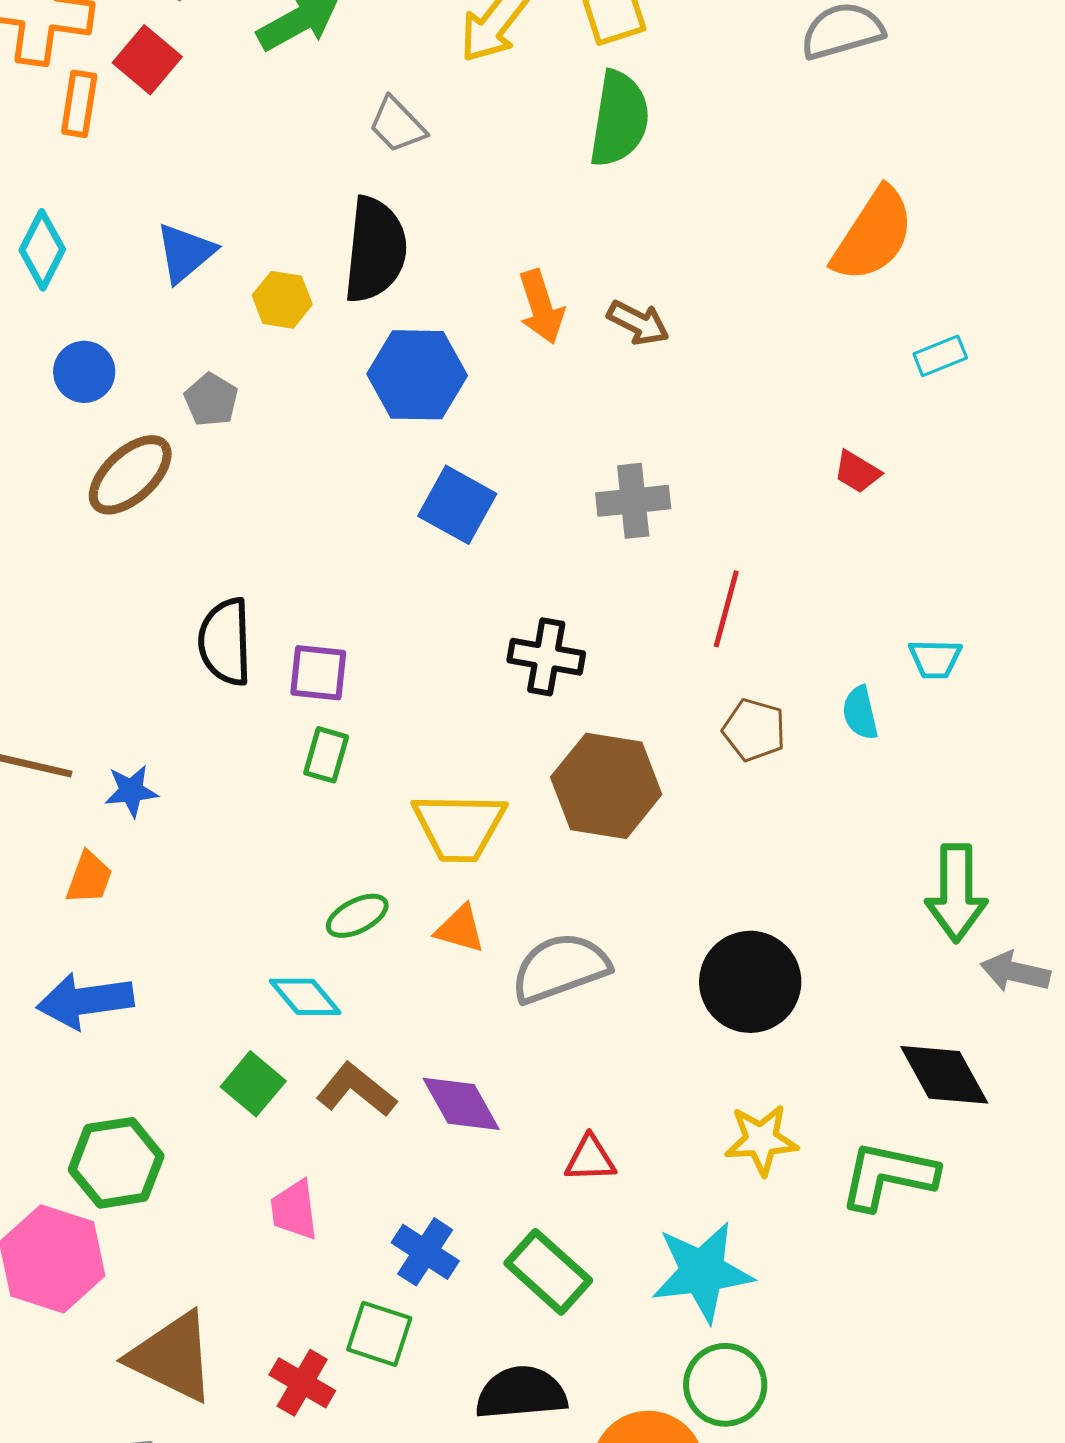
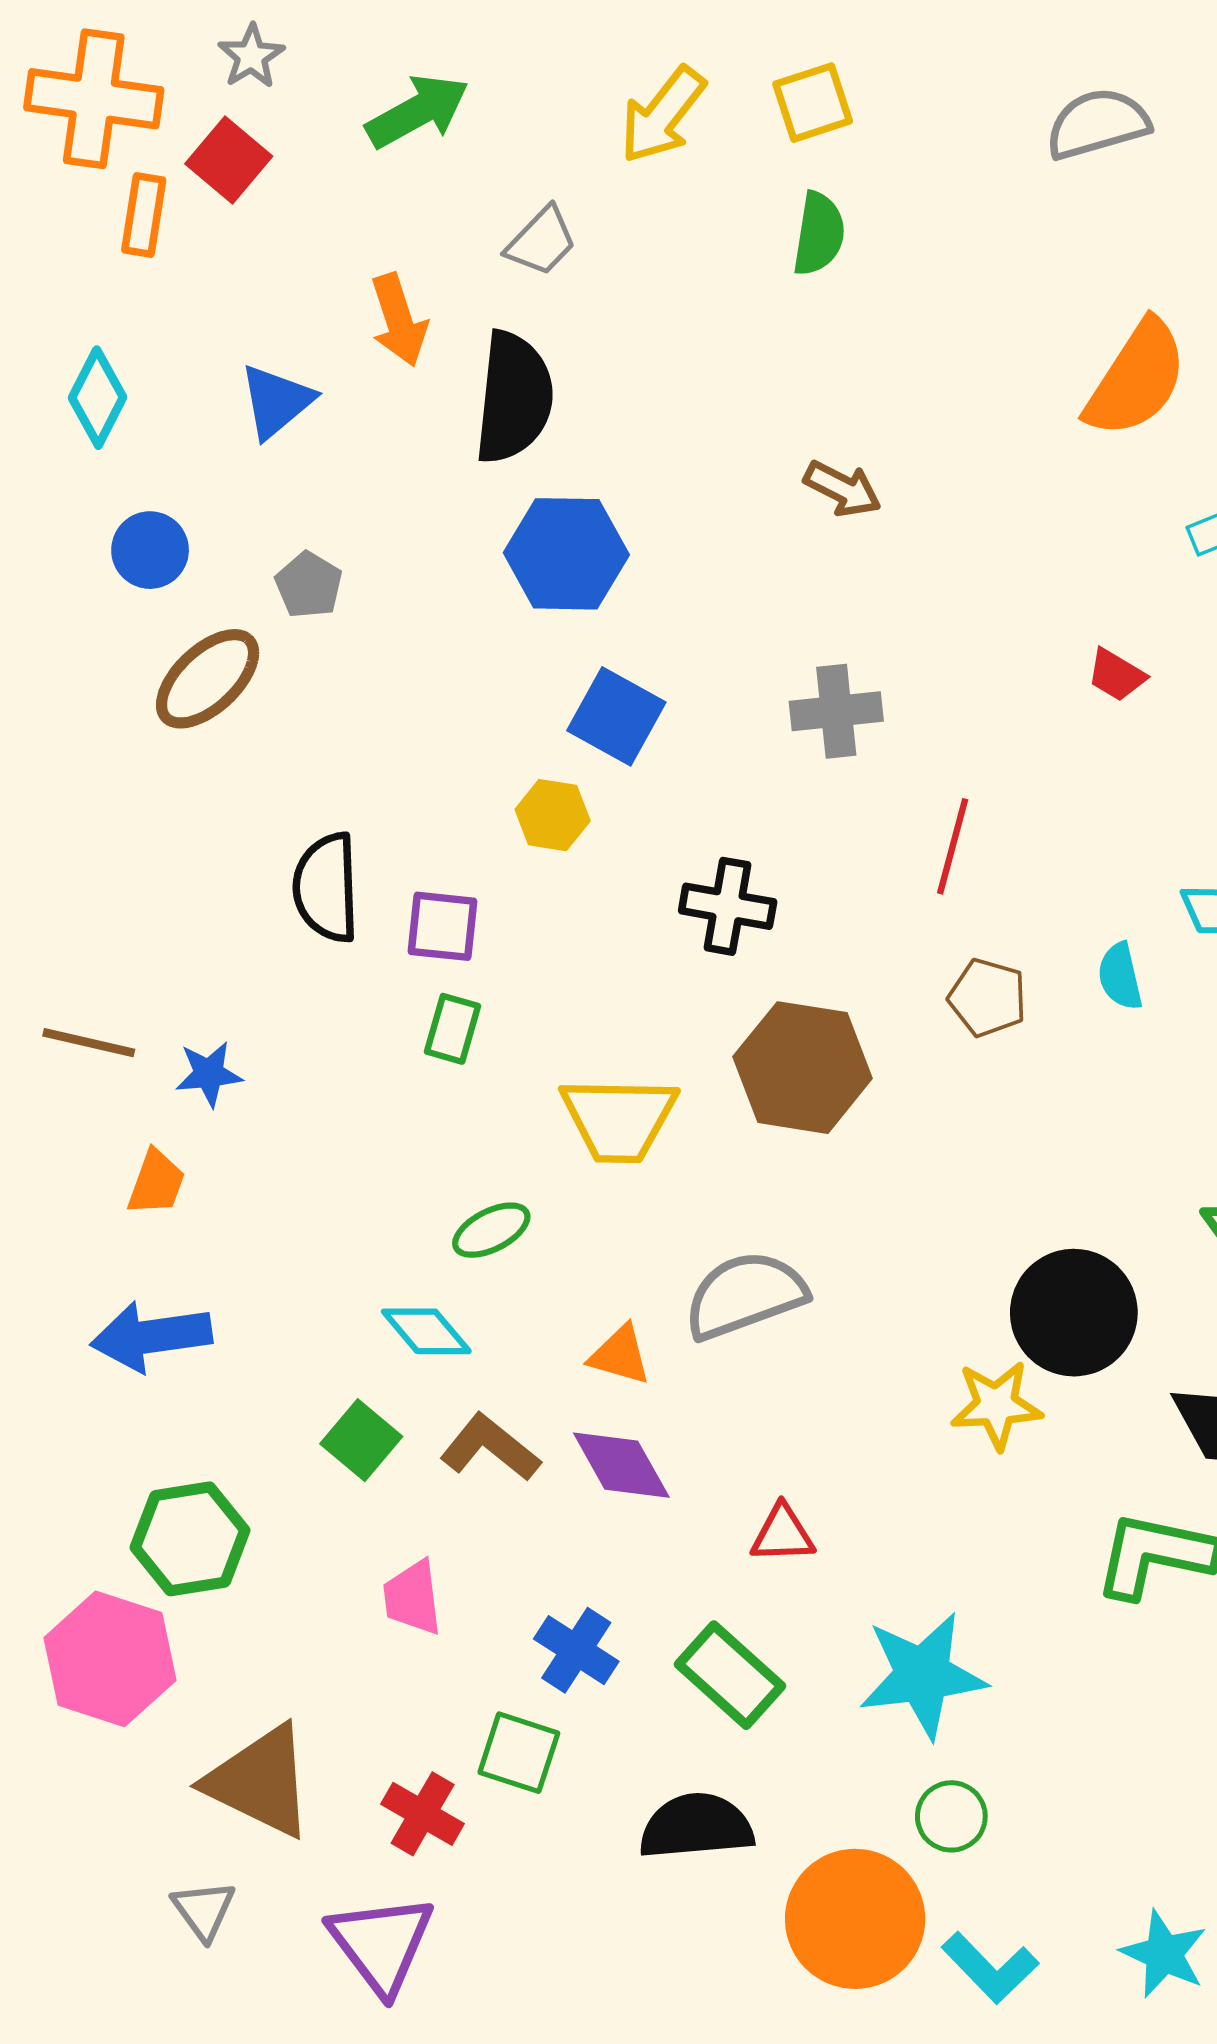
green semicircle: (619, 119) -> (819, 234), size x0.7
gray trapezoid: (397, 125) -> (541, 241), turned -92
yellow hexagon: (282, 300) -> (553, 815), moved
orange arrow: (541, 307) -> (399, 320), moved
orange triangle: (460, 929) -> (620, 1355), moved
black circle: (750, 982) -> (1074, 1313), moved
yellow star: (761, 1140) -> (996, 1405), moved
green circle: (725, 1385) -> (951, 1816), size x0.7

